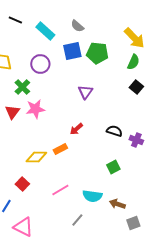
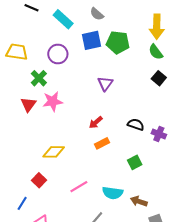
yellow arrow: (134, 38) -> (157, 27), turned 45
green semicircle: (133, 62) -> (156, 52), turned 119
orange rectangle: (60, 149) -> (102, 143), moved

